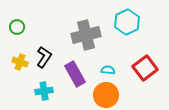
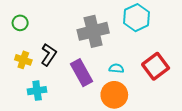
cyan cross: (44, 91) -> (37, 91), moved

